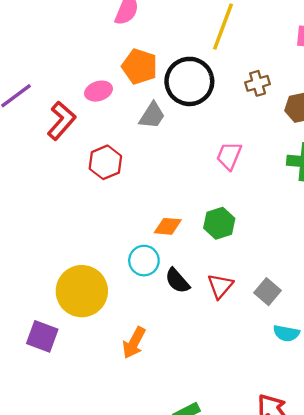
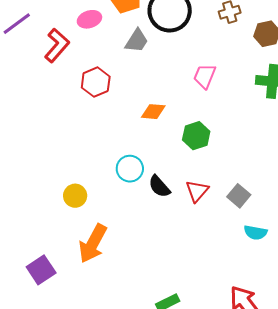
orange diamond: (168, 226) -> (153, 112), moved
yellow circle: (82, 291) -> (75, 196), size x0.5
purple square: (42, 336) -> (41, 270), moved, turned 36
orange arrow: (134, 343) -> (93, 244), moved, size x1.4

